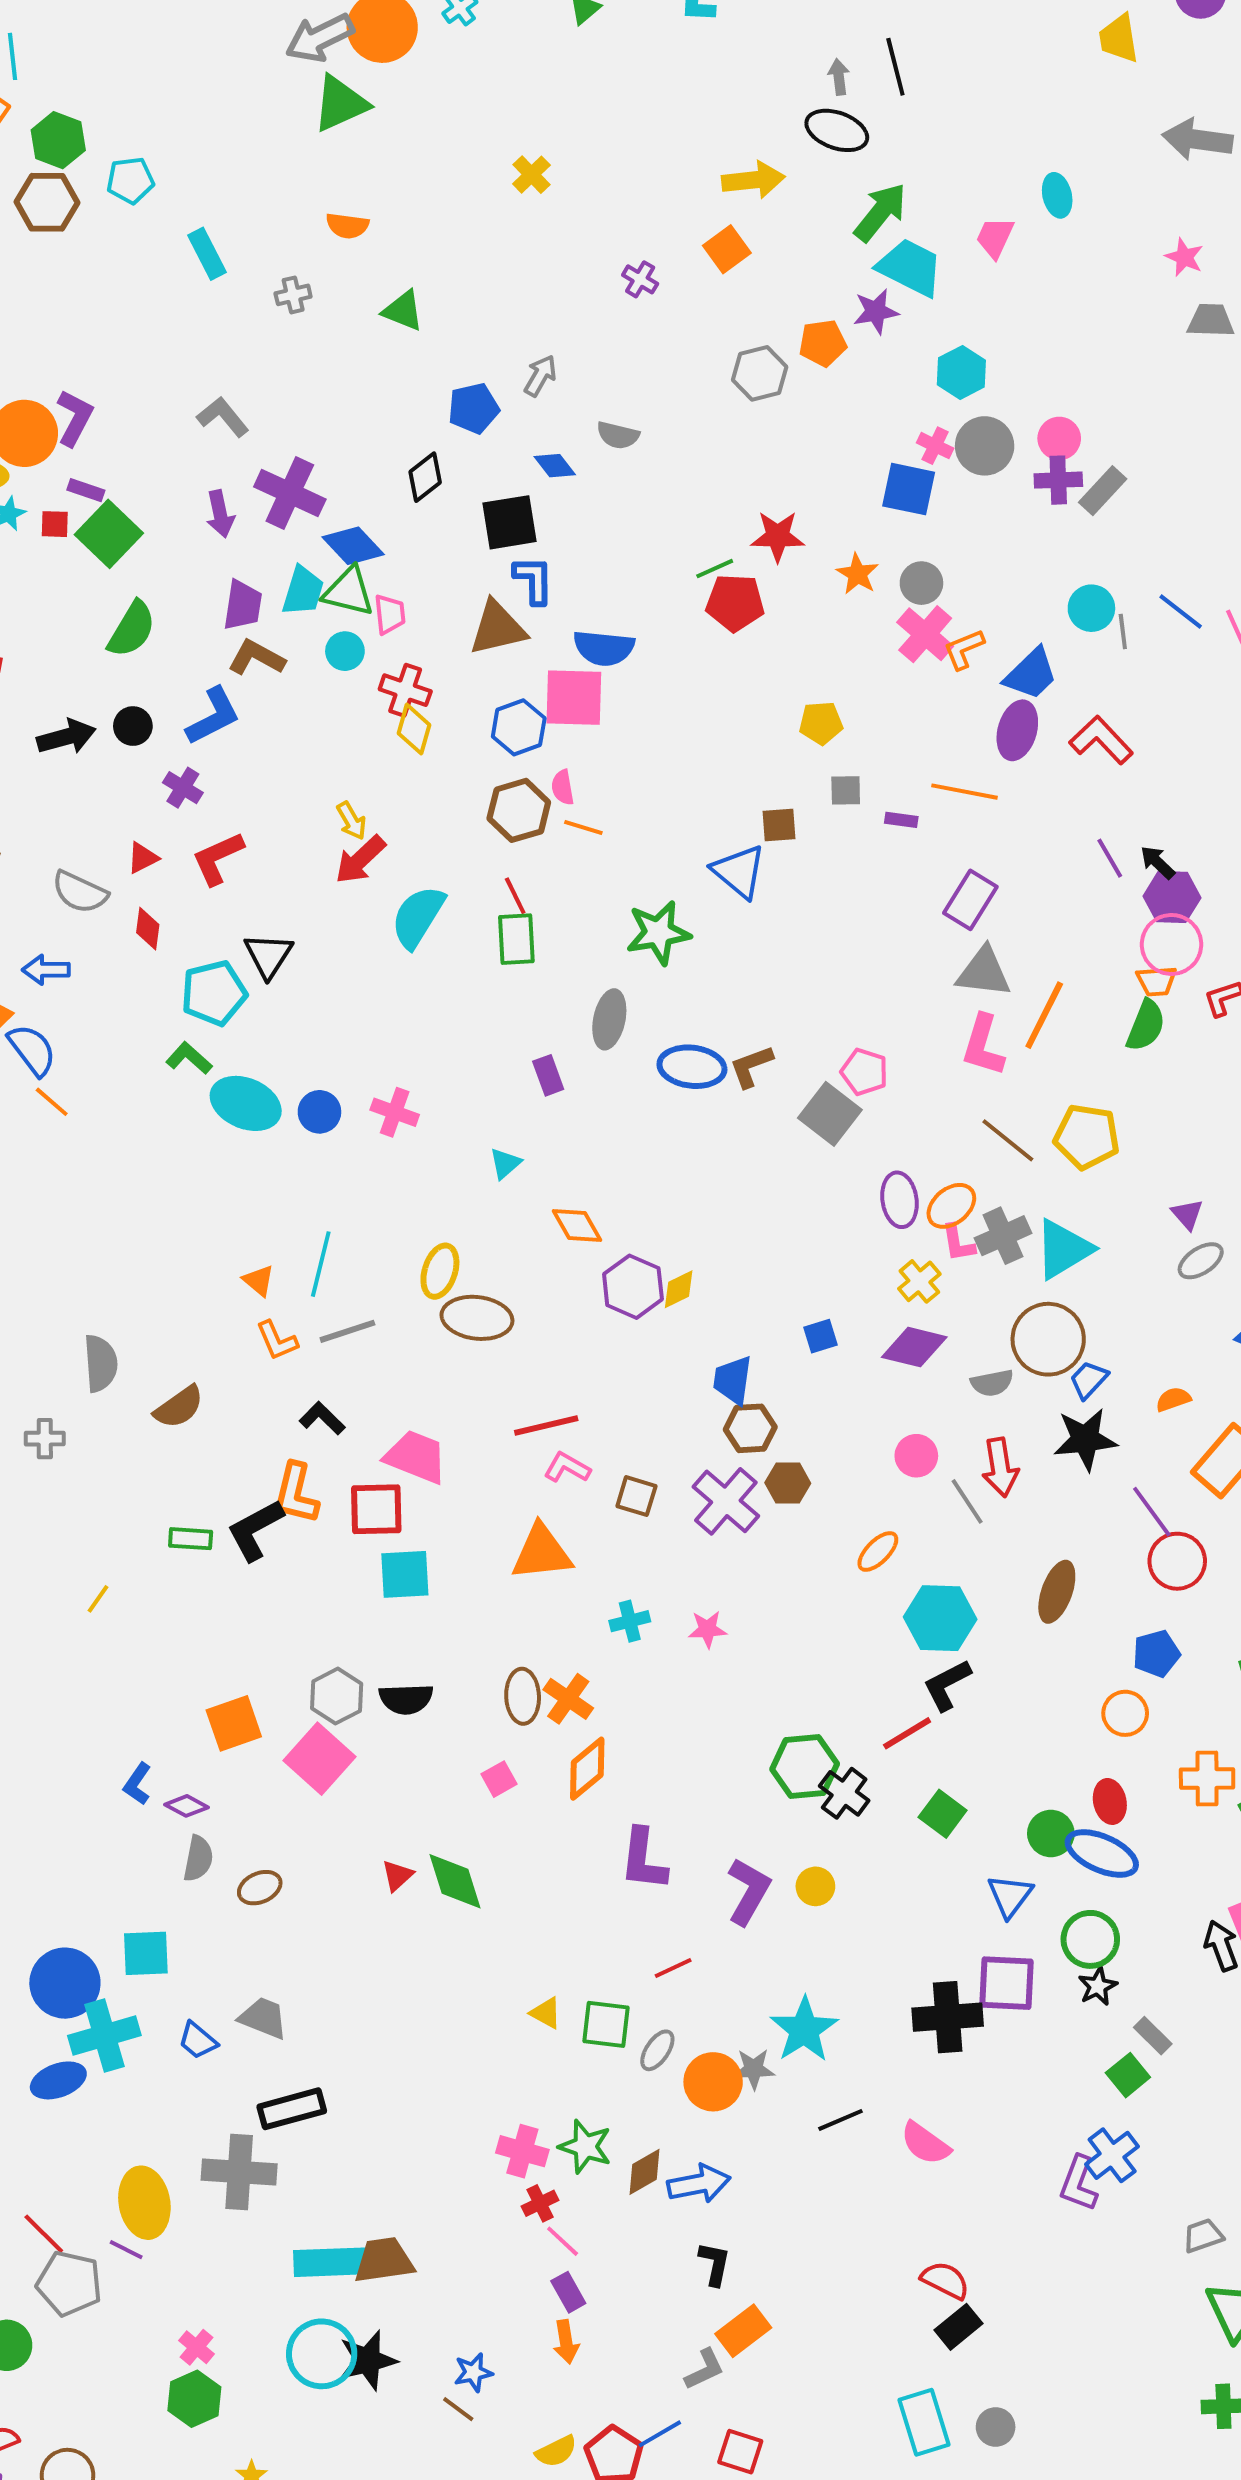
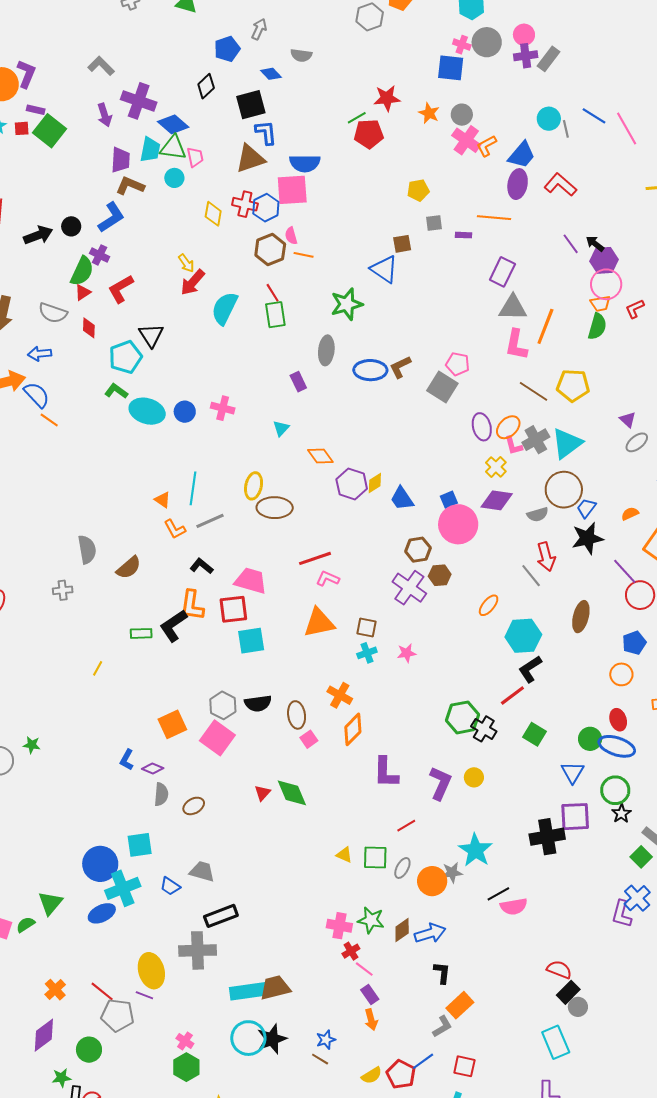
green semicircle: (132, 629) -> (82, 271), moved
red cross: (405, 690) -> (245, 204), moved
blue trapezoid: (733, 1380) -> (402, 499), moved, turned -36
pink circle: (916, 1456) -> (458, 524), moved, size x1.8
brown square: (636, 1496) -> (367, 628), moved
brown ellipse: (523, 1696) -> (297, 715), moved
pink semicircle: (925, 2143) -> (514, 906), moved, turned -40
gray circle: (996, 2427) -> (578, 1007), moved

